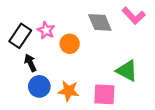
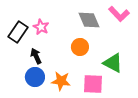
orange circle: (70, 44) -> (80, 47), moved
black arrow: (30, 63) -> (36, 56), moved

